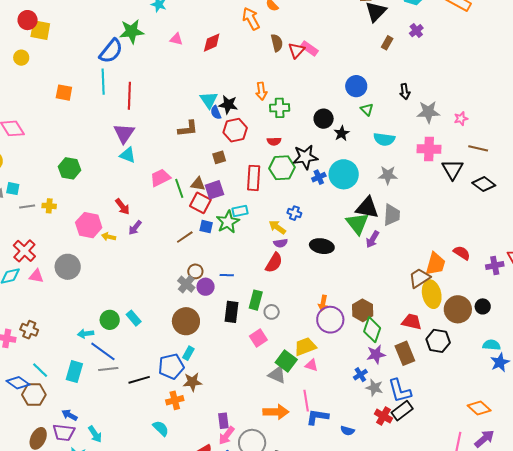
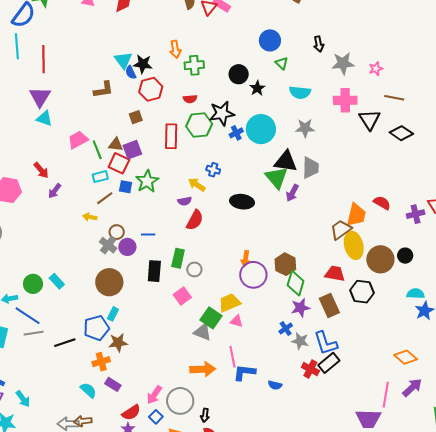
cyan rectangle: (240, 211) -> (100, 177), moved
yellow arrow: (109, 237) -> (90, 217), moved
purple semicircle: (281, 243) -> (185, 201), moved
purple rectangle: (223, 421) -> (113, 384), moved, turned -49

